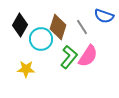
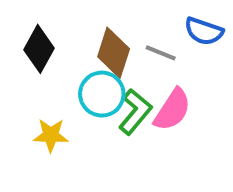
gray line: (82, 27) -> (161, 53), turned -35
cyan circle: (41, 39) -> (102, 94), moved

